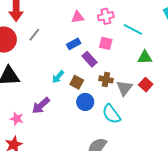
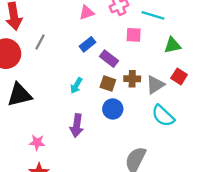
pink square: (106, 43) -> (134, 35), moved
brown square: (77, 82) -> (108, 84), moved
gray triangle: (124, 88) -> (155, 85), turned 30
purple arrow: (41, 106) -> (77, 126), moved, turned -30
cyan semicircle: (111, 114) -> (163, 116), moved

